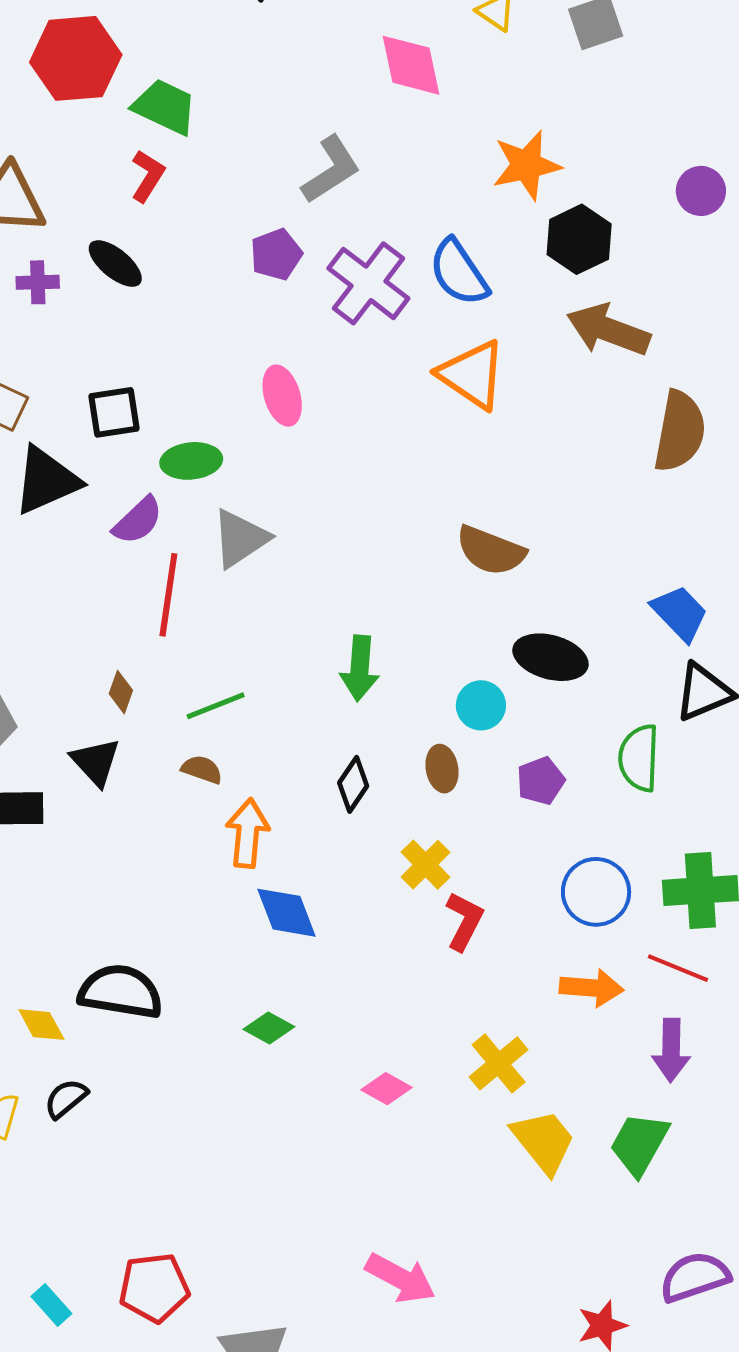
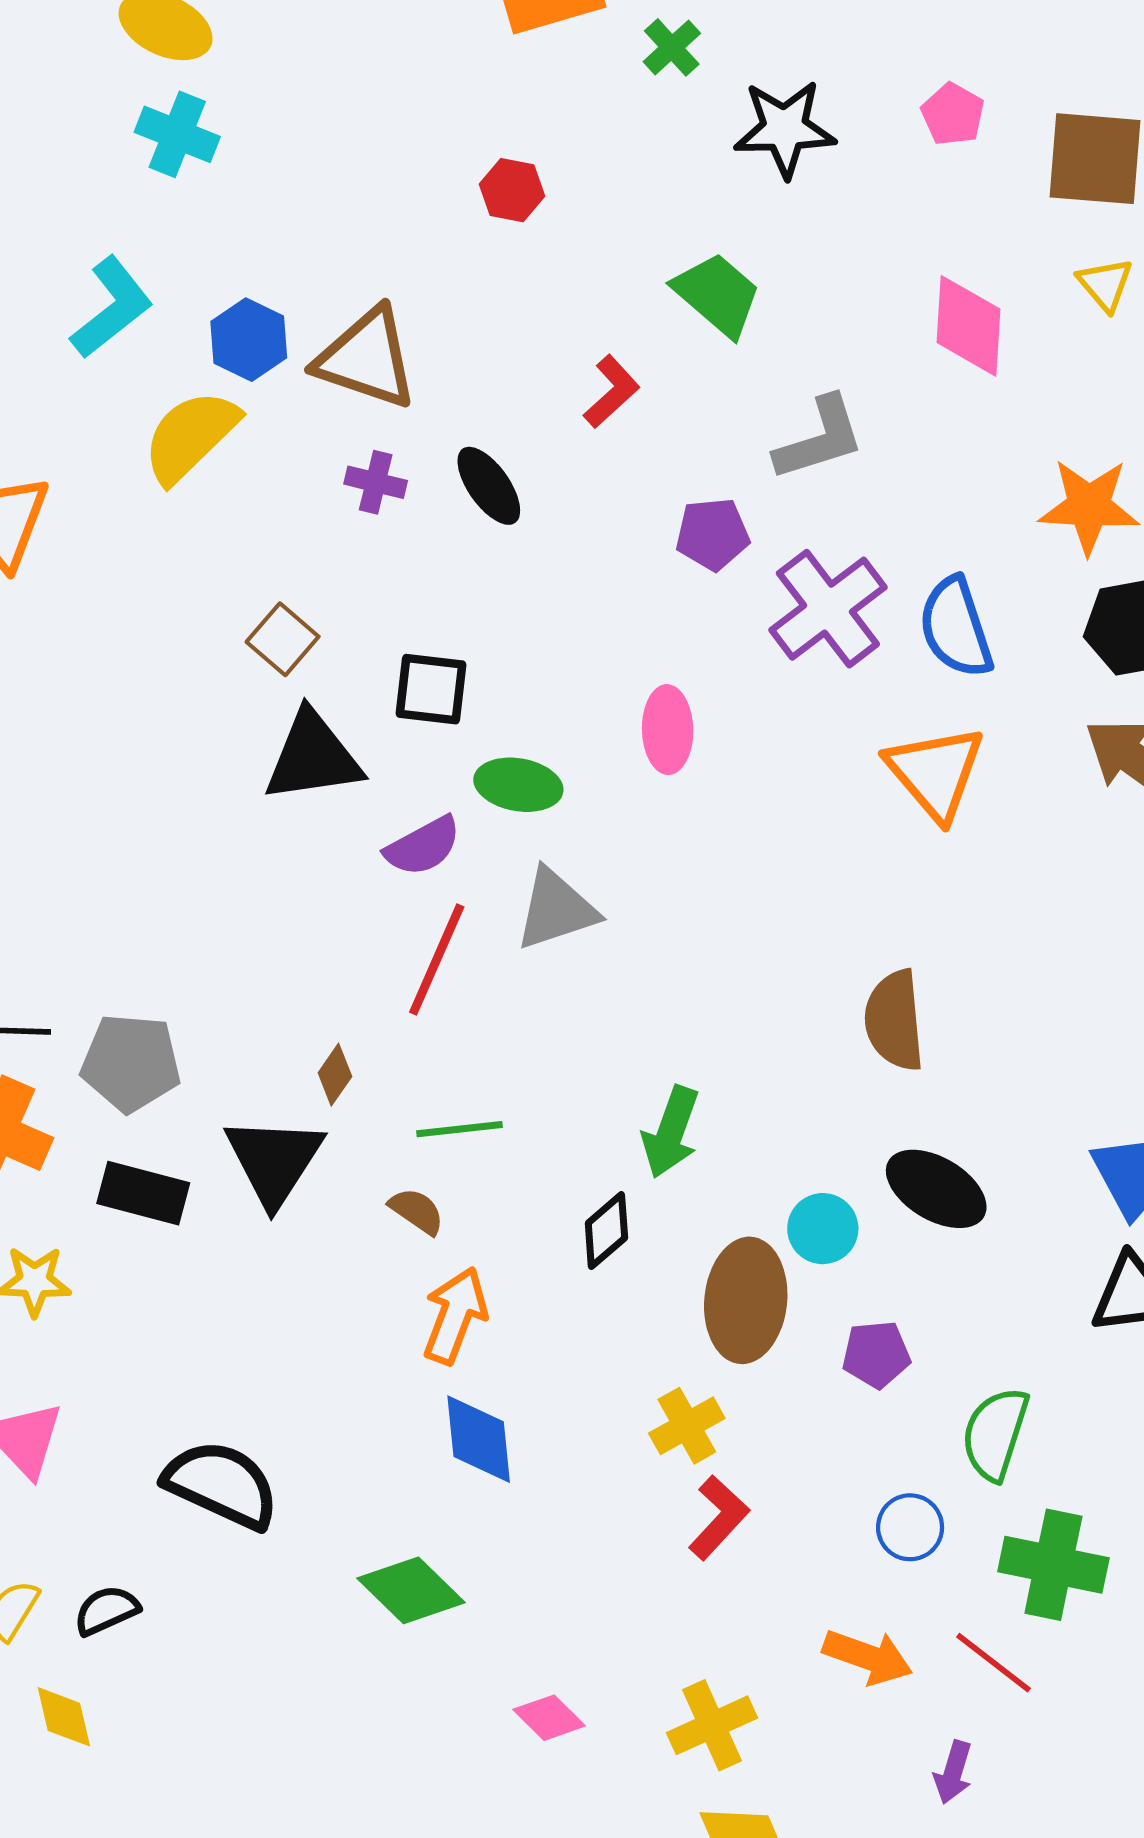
red hexagon: (76, 58) -> (512, 190), size x0.5
green trapezoid: (165, 107) -> (717, 294), moved
red L-shape: (148, 176) -> (612, 392), moved
brown semicircle: (491, 551) -> (894, 1020), turned 48
green semicircle: (639, 758) -> (995, 1434), moved
black triangle: (96, 762) -> (274, 1161), size x1.4
brown ellipse: (442, 769) -> (746, 1300), size x1.8
black diamond: (353, 784) -> (606, 1230), moved
blue circle: (596, 892) -> (910, 1527), size x0.7
yellow diamond: (41, 1025) -> (64, 1717), moved
green diamond: (269, 1028) -> (411, 1590), size x1.5
purple arrow: (671, 1050) -> (953, 1772), size x0.7

